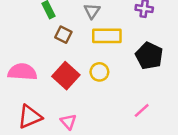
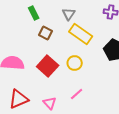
yellow rectangle: (107, 36) -> (81, 34), turned 35
pink line: (142, 110) -> (77, 94), moved

